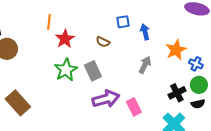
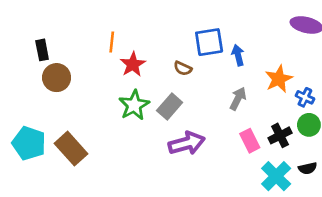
blue square: (123, 22) -> (209, 42), size x1.6
gray rectangle: (93, 71) -> (170, 106), turned 66
black semicircle: (198, 104) -> (308, 168), moved
pink rectangle: (134, 107) -> (250, 141), moved

